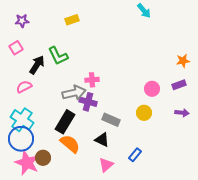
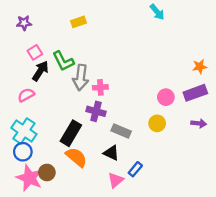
pink square: (16, 48) -> (35, 52), moved
purple rectangle: (179, 85) -> (195, 93), size x1.5
gray arrow: (74, 93) -> (81, 78), moved, turned 110
blue circle: (21, 139) -> (23, 152), size x0.7
blue rectangle: (135, 155) -> (135, 169), moved

